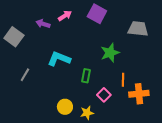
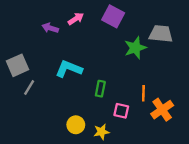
gray square: (14, 37) -> (17, 65), moved, turned 30
green star: (110, 53) -> (135, 48), moved
orange cross: (139, 94) -> (162, 110), turned -30
pink square: (104, 95) -> (121, 111), turned -32

